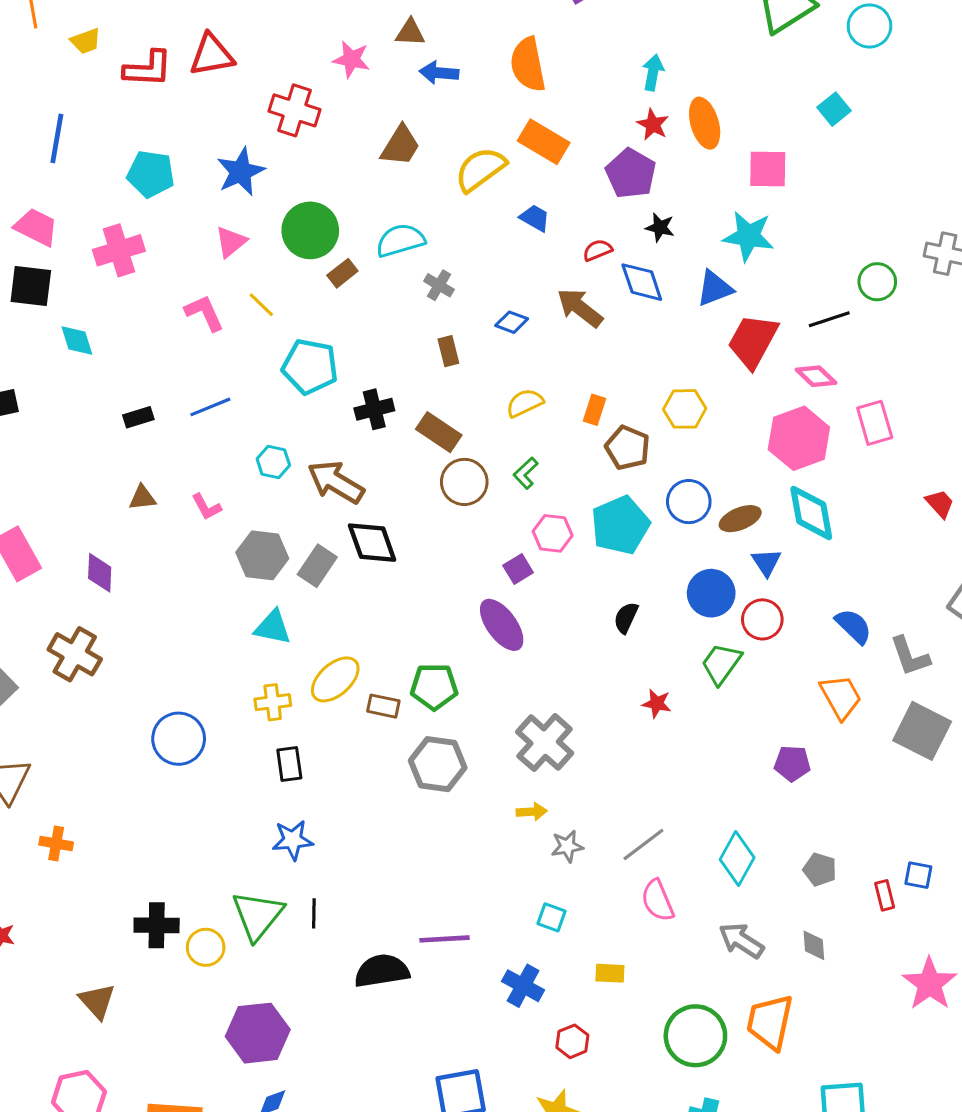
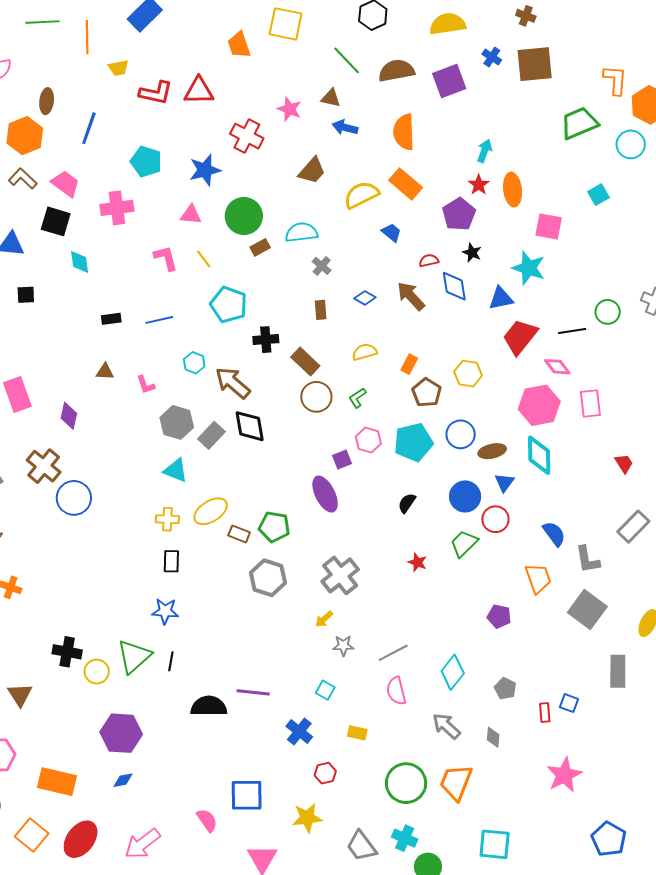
pink triangle: (231, 242) -> (191, 215), turned 35
blue circle: (179, 739) -> (74, 498), moved
yellow arrow: (532, 812) -> (324, 619), turned 132

